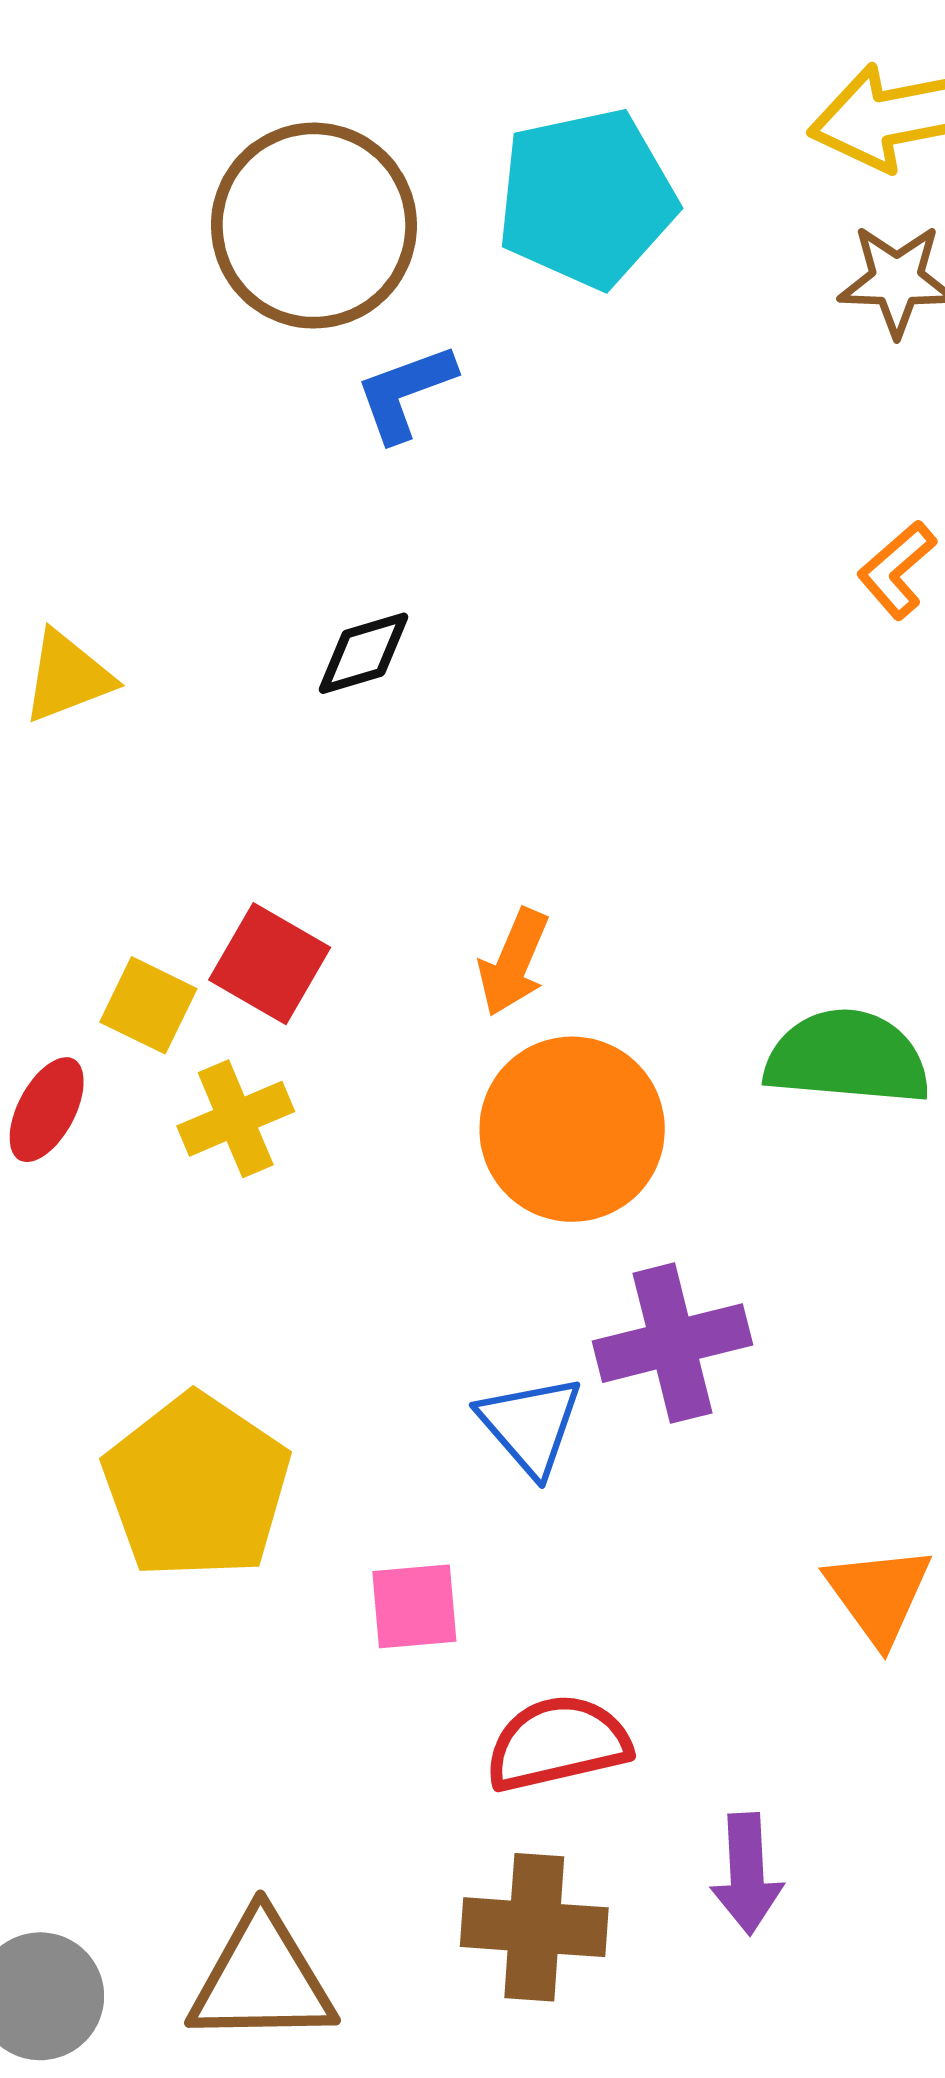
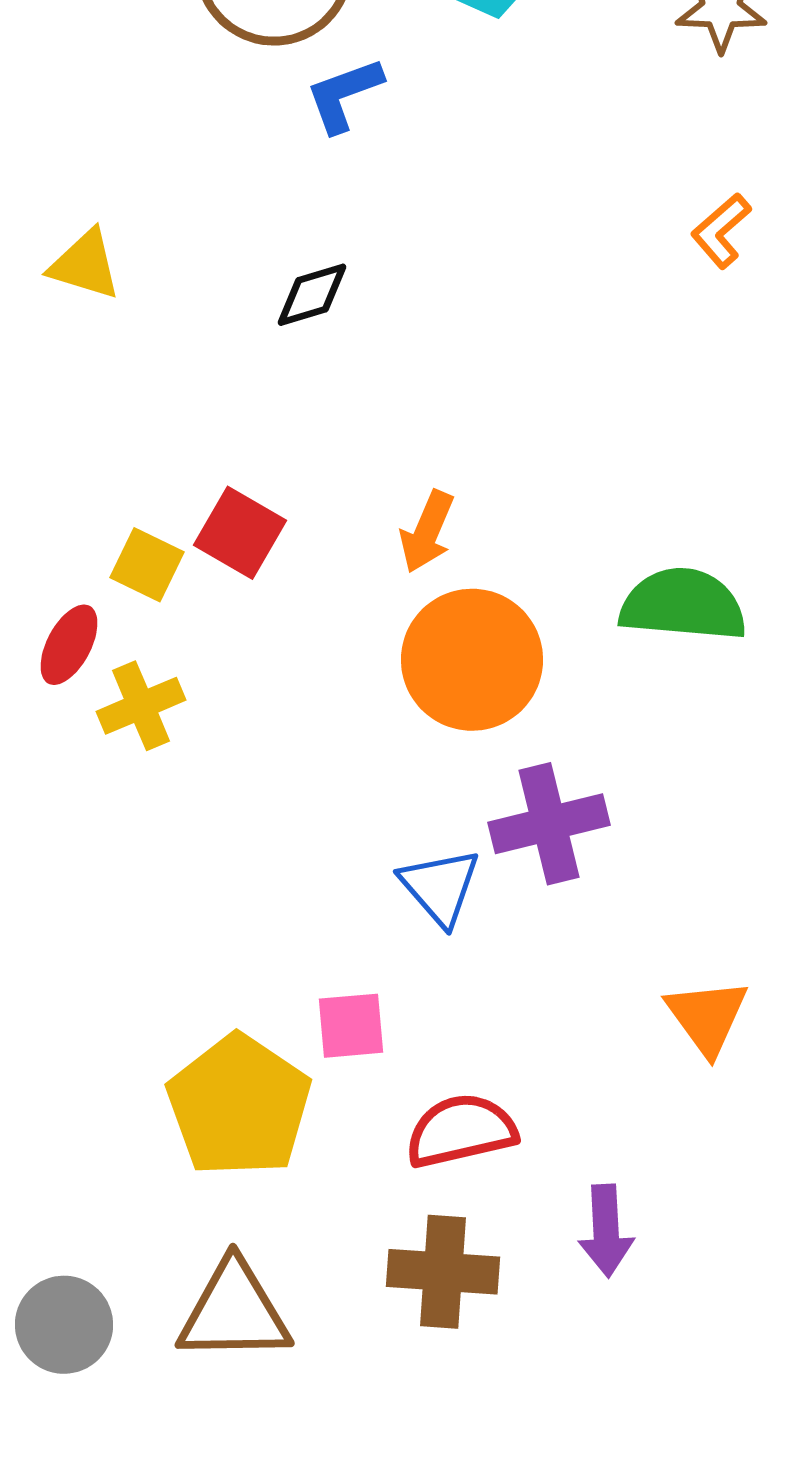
yellow triangle: (67, 677) -> (85, 265), moved, turned 38
yellow cross: (236, 1119) -> (141, 706), moved
yellow pentagon: (197, 1486) -> (239, 1106), moved

